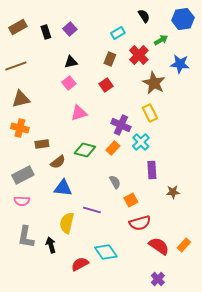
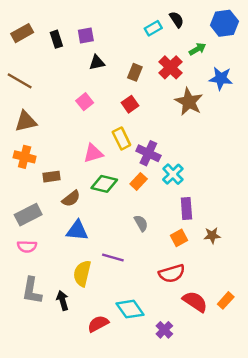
purple square: (70, 29) -> (86, 35), turned 32
cyan rectangle: (118, 33) -> (153, 28), moved
black triangle: (71, 62) -> (97, 62), moved
brown line: (16, 66) -> (20, 81), turned 50
pink triangle: (79, 113) -> (93, 153), moved
yellow rectangle: (150, 113) -> (121, 139), moved
orange square: (131, 200) -> (179, 238), moved
purple cross: (158, 279) -> (164, 330), moved

